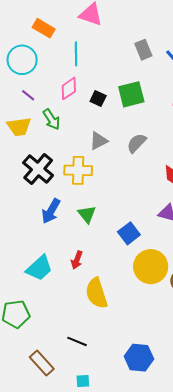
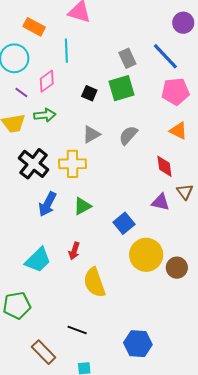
gray rectangle: (143, 50) -> (127, 58), moved
pink diamond: (69, 88) -> (47, 81), moved
green arrow: (51, 119) -> (45, 115), turned -60
green triangle: (87, 214) -> (82, 206), turned 42

